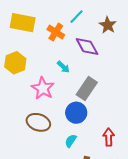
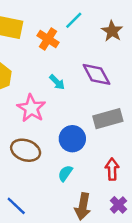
purple diamond: (87, 46) -> (96, 74), moved
gray rectangle: (87, 89) -> (108, 119), moved, turned 40

